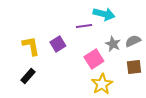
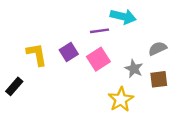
gray star: (113, 44) -> (134, 69), moved
pink square: (94, 59) -> (98, 59), moved
black rectangle: (28, 76) -> (14, 86), moved

